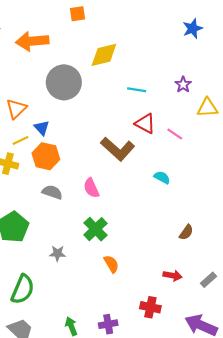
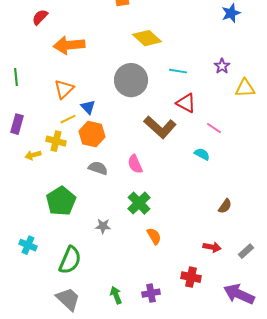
orange arrow: (32, 41) -> (69, 45), moved
yellow diamond: (104, 55) -> (147, 38), turned 56
gray circle: (64, 82) -> (131, 80), moved
pink line: (175, 134) -> (214, 128), moved

